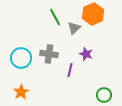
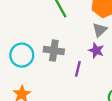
gray triangle: (74, 28) -> (100, 30), moved

